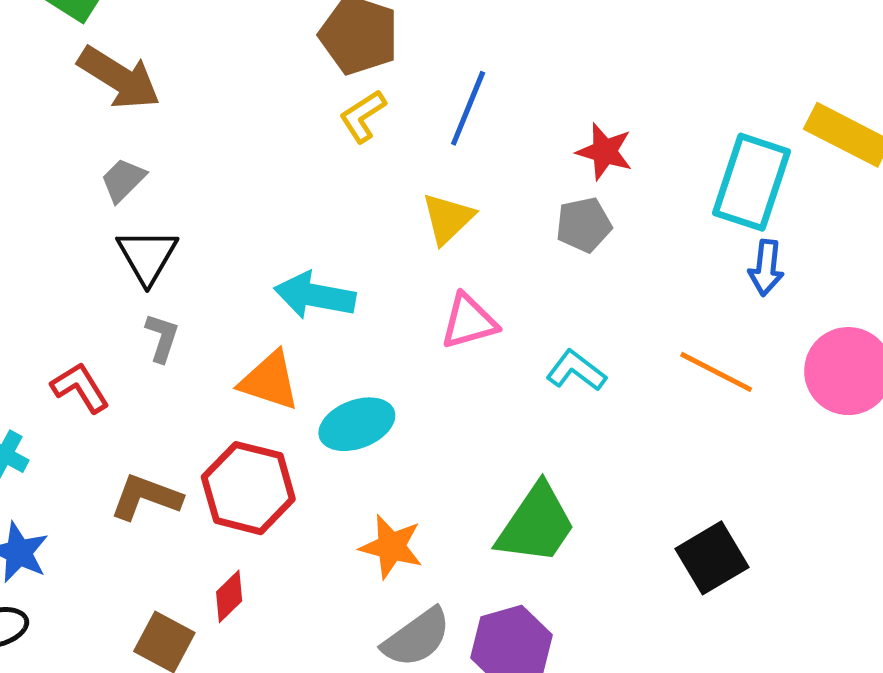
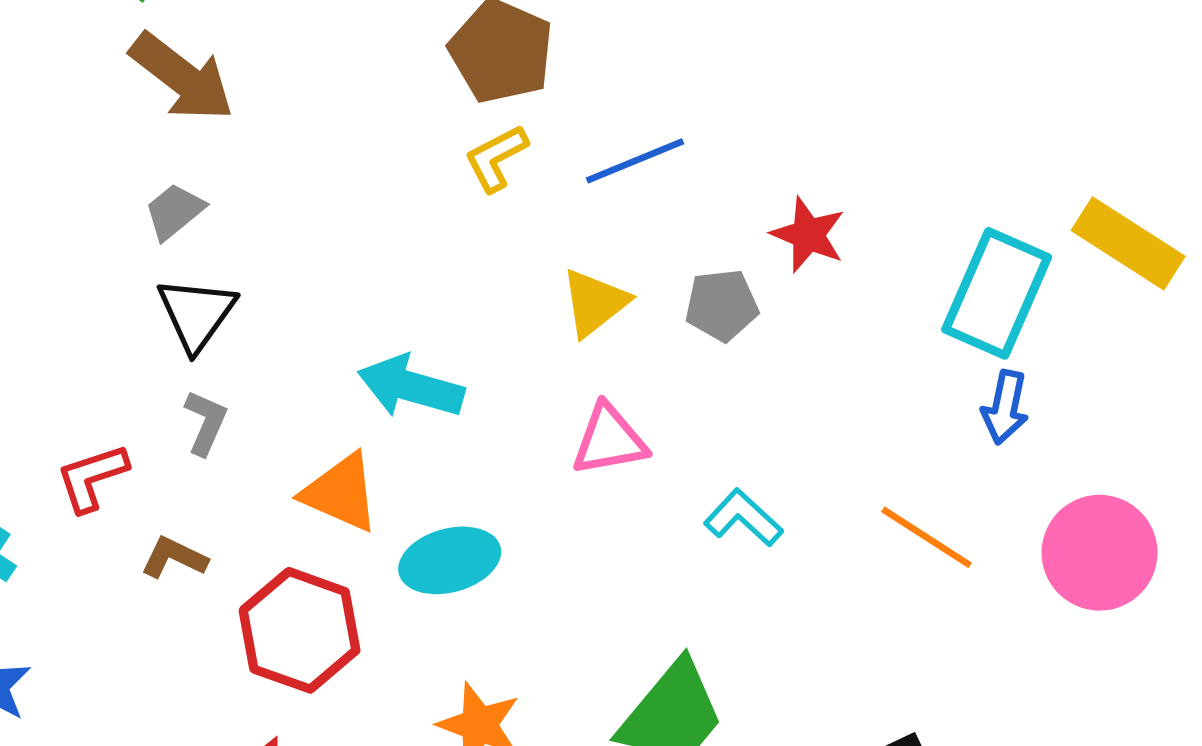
blue line: (468, 108) -> (635, 161), turned 40
gray pentagon: (584, 225) -> (722, 305), moved
red L-shape: (80, 388) -> (92, 478), turned -82
brown L-shape: (146, 497) -> (174, 558), moved, size x0.7

